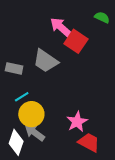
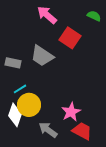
pink arrow: (61, 27) -> (47, 15), moved
gray arrow: (35, 133) -> (48, 130), moved
white diamond: (16, 142) -> (15, 115), moved

